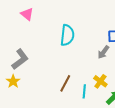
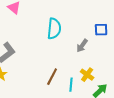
gray arrow: (103, 52) -> (82, 46), moved

